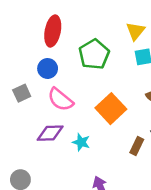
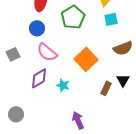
gray square: (22, 93) -> (13, 54), moved
purple diamond: (50, 133) -> (39, 78), turned -30

